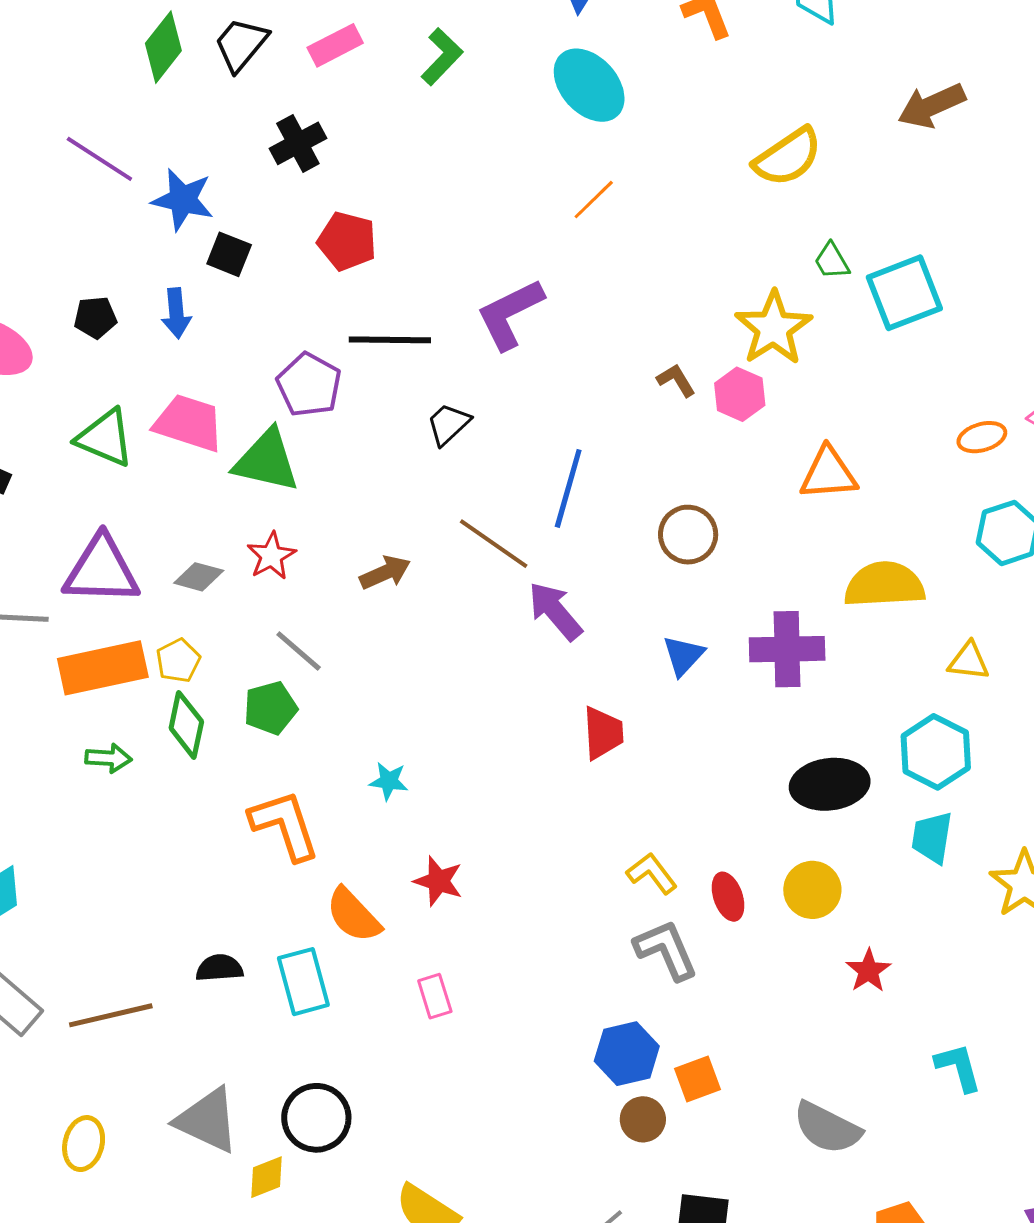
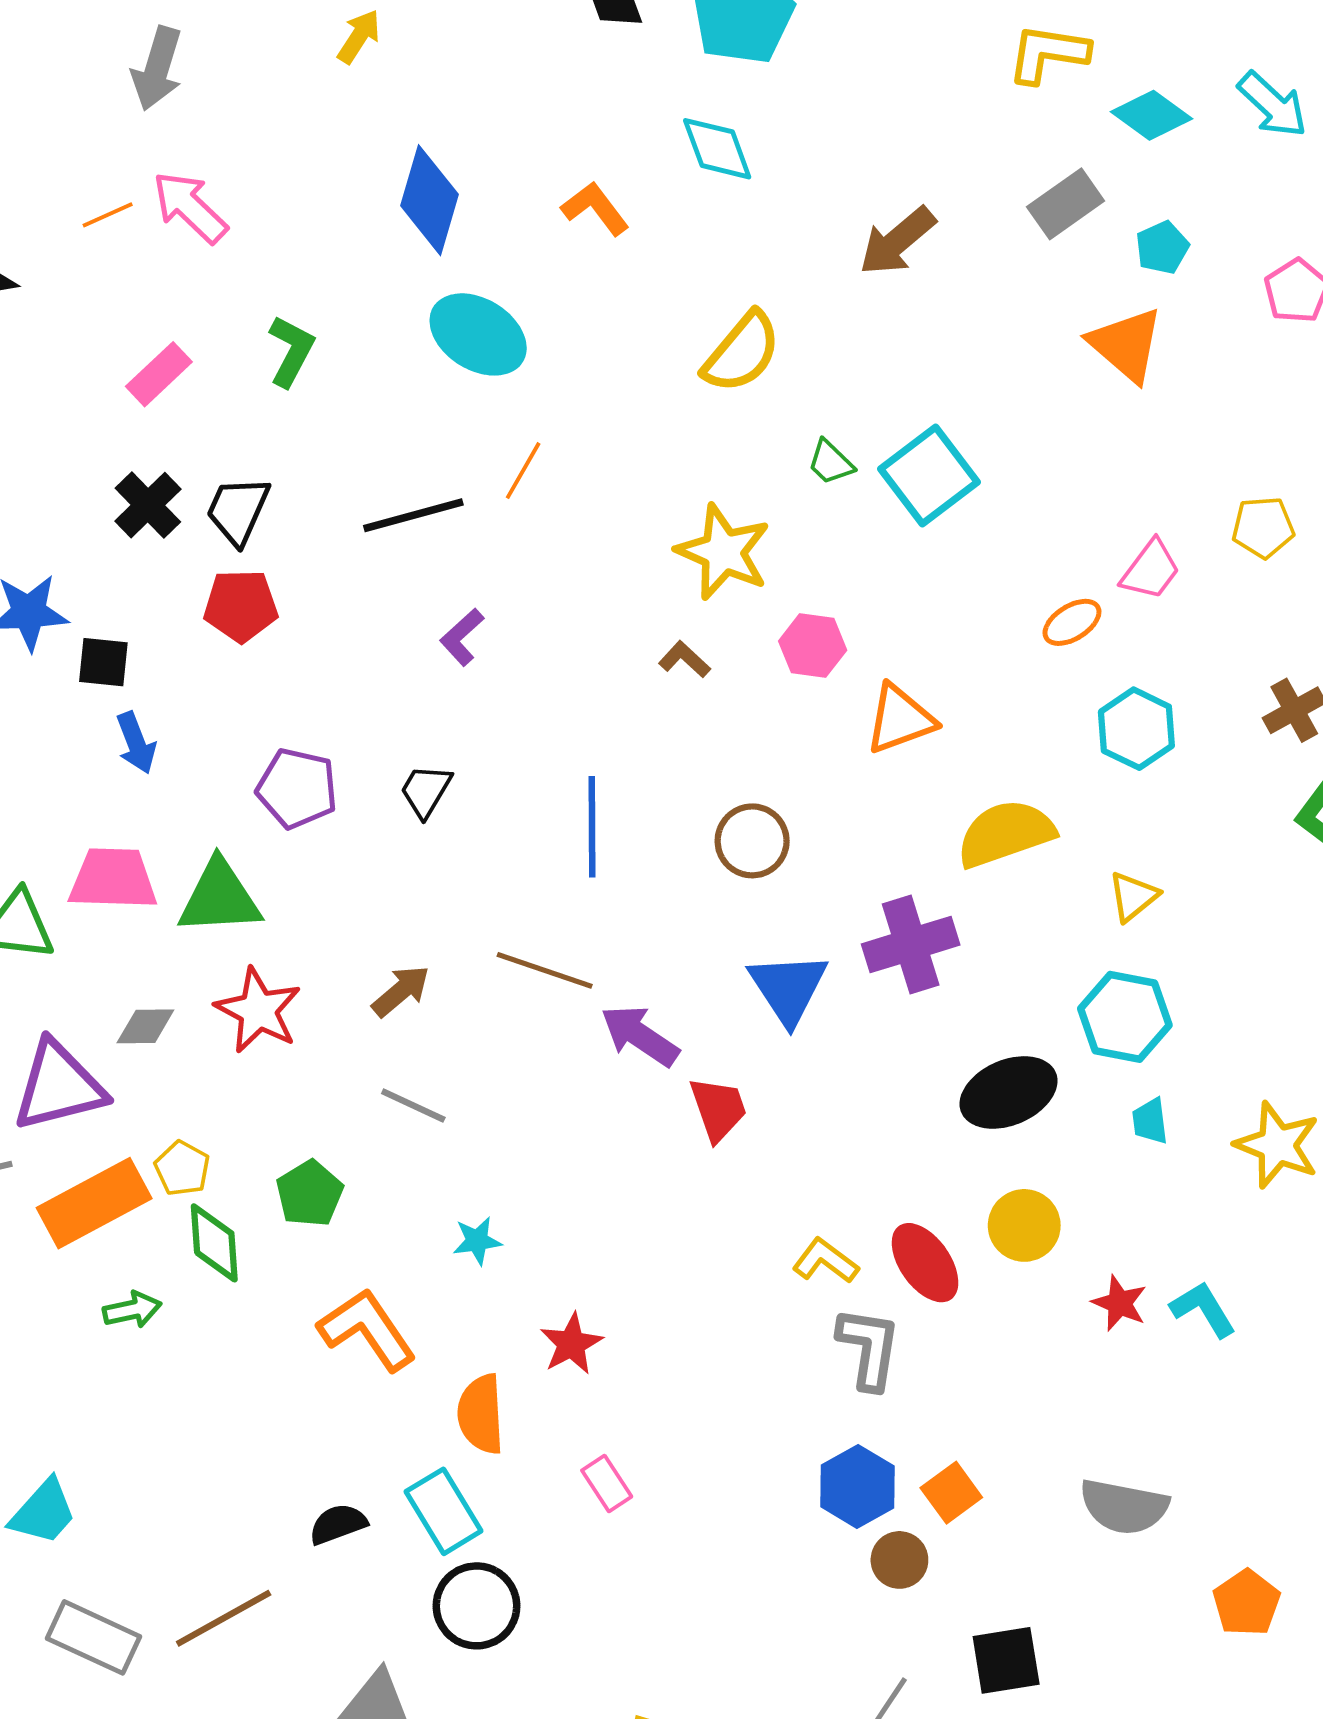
black trapezoid: (241, 44) -> (238, 510), moved
blue arrow: (176, 313) -> (136, 743), moved
purple L-shape: (510, 314) -> (462, 637), size x0.6
yellow star: (773, 328) -> (723, 552), moved
black line: (390, 340) -> (413, 515), moved
purple pentagon: (309, 385) -> (297, 788), moved
pink hexagon: (740, 394) -> (813, 646), moved
brown line: (494, 544) -> (545, 970), moved
red star: (271, 556) -> (258, 1010), size x1.4
gray diamond: (199, 577) -> (145, 1026), moved
purple arrow: (555, 611) -> (640, 1036), moved
gray line: (299, 651) -> (413, 1106), moved
blue triangle: (683, 655) -> (788, 988), size x1.5
yellow triangle: (969, 661) -> (1133, 896), turned -30
cyan trapezoid: (932, 837) -> (1150, 1121), size x0.7
red star: (438, 881) -> (571, 1344), turned -30
red ellipse: (728, 897) -> (925, 1263), size x1.4
orange semicircle: (353, 915) -> (481, 1414), turned 56
gray L-shape: (666, 950) -> (869, 1348), turned 48
cyan L-shape: (958, 1067) -> (1203, 1309), moved
black circle: (316, 1118) -> (476, 1606), moved

